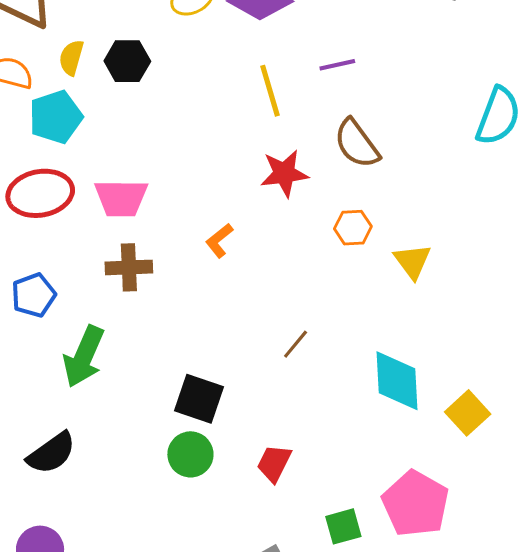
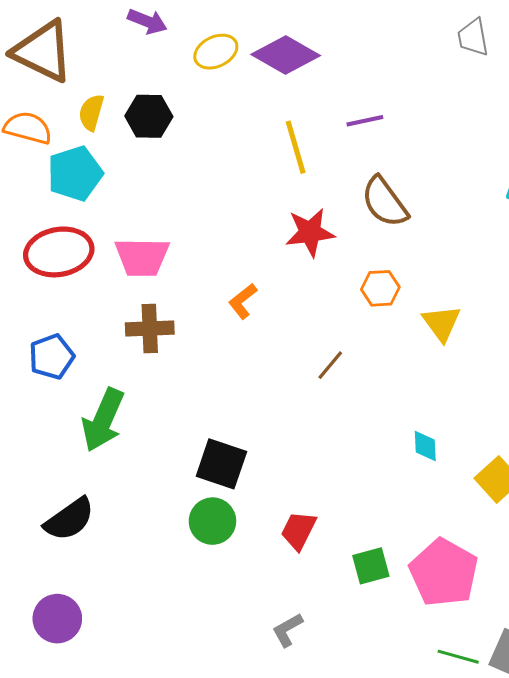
brown line: (296, 344) -> (330, 365), moved
cyan diamond: (397, 381) -> (425, 446), size x0.5
green square: (343, 526) -> (371, 566), moved

